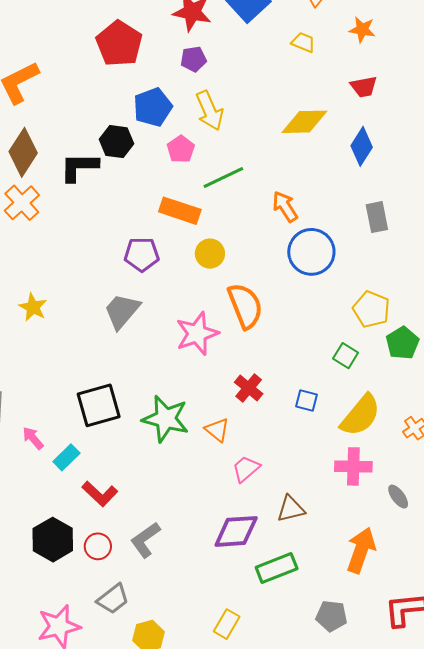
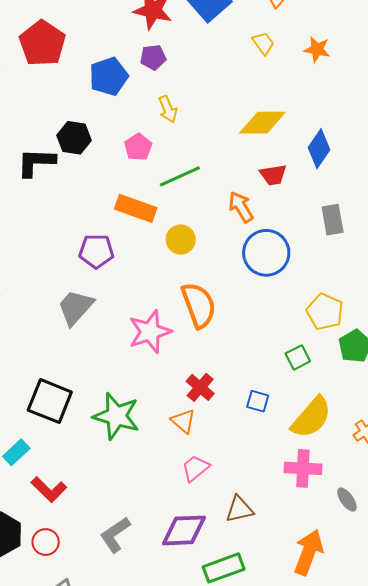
orange star: (362, 30) -> (317, 49), moved
yellow trapezoid: (303, 42) -> (263, 43), turned 30
red pentagon: (119, 44) -> (42, 43), moved
red trapezoid: (364, 87) -> (273, 175), moved
blue pentagon: (153, 107) -> (109, 76), moved
yellow arrow: (210, 111) -> (168, 109), size x0.7
yellow circle: (210, 254) -> (181, 240), moved
green square: (346, 356) -> (298, 357), turned 30
black square: (99, 405) -> (50, 401), turned 36
orange triangle: (217, 430) -> (183, 421), moved
gray L-shape: (145, 540) -> (115, 535), moved

